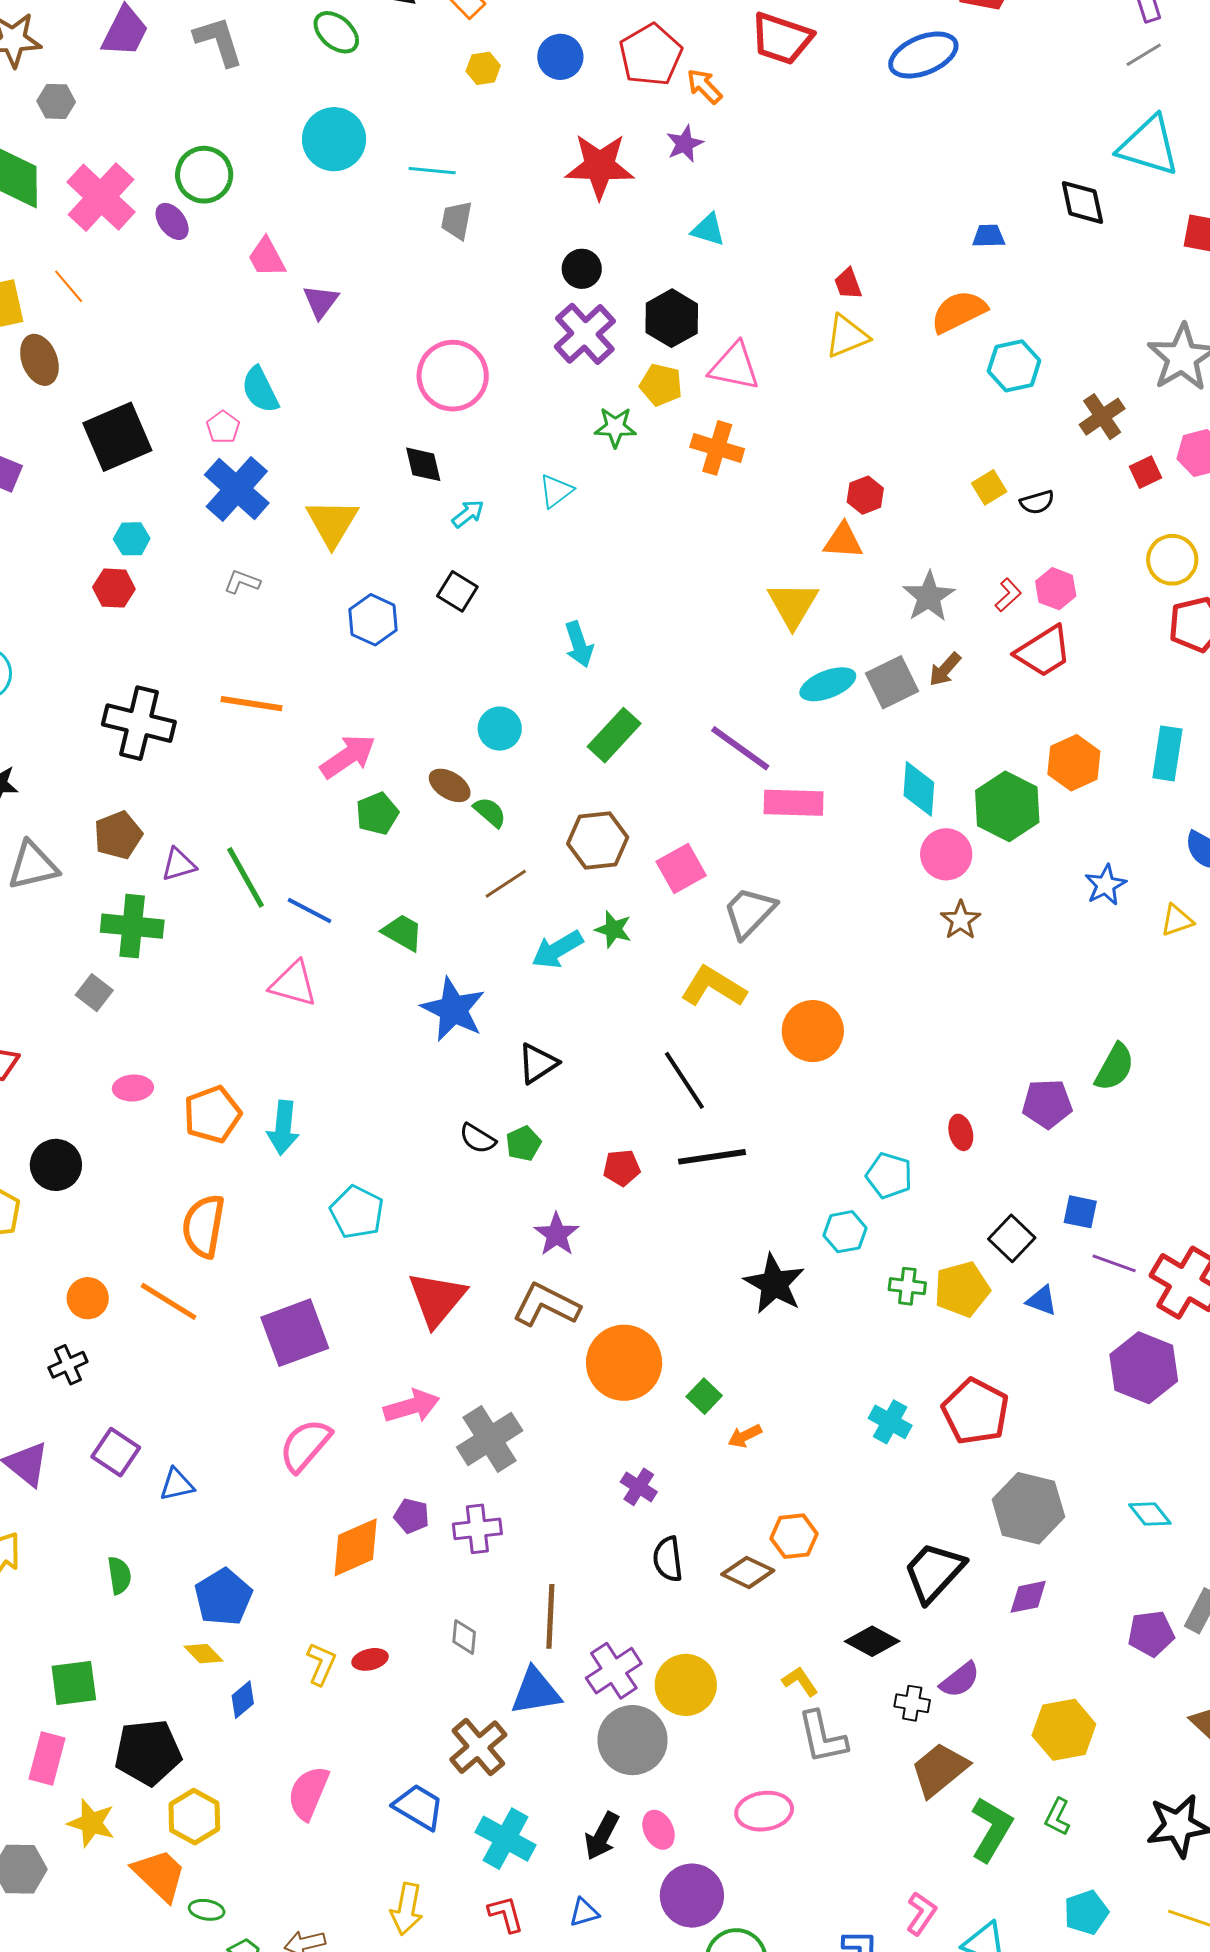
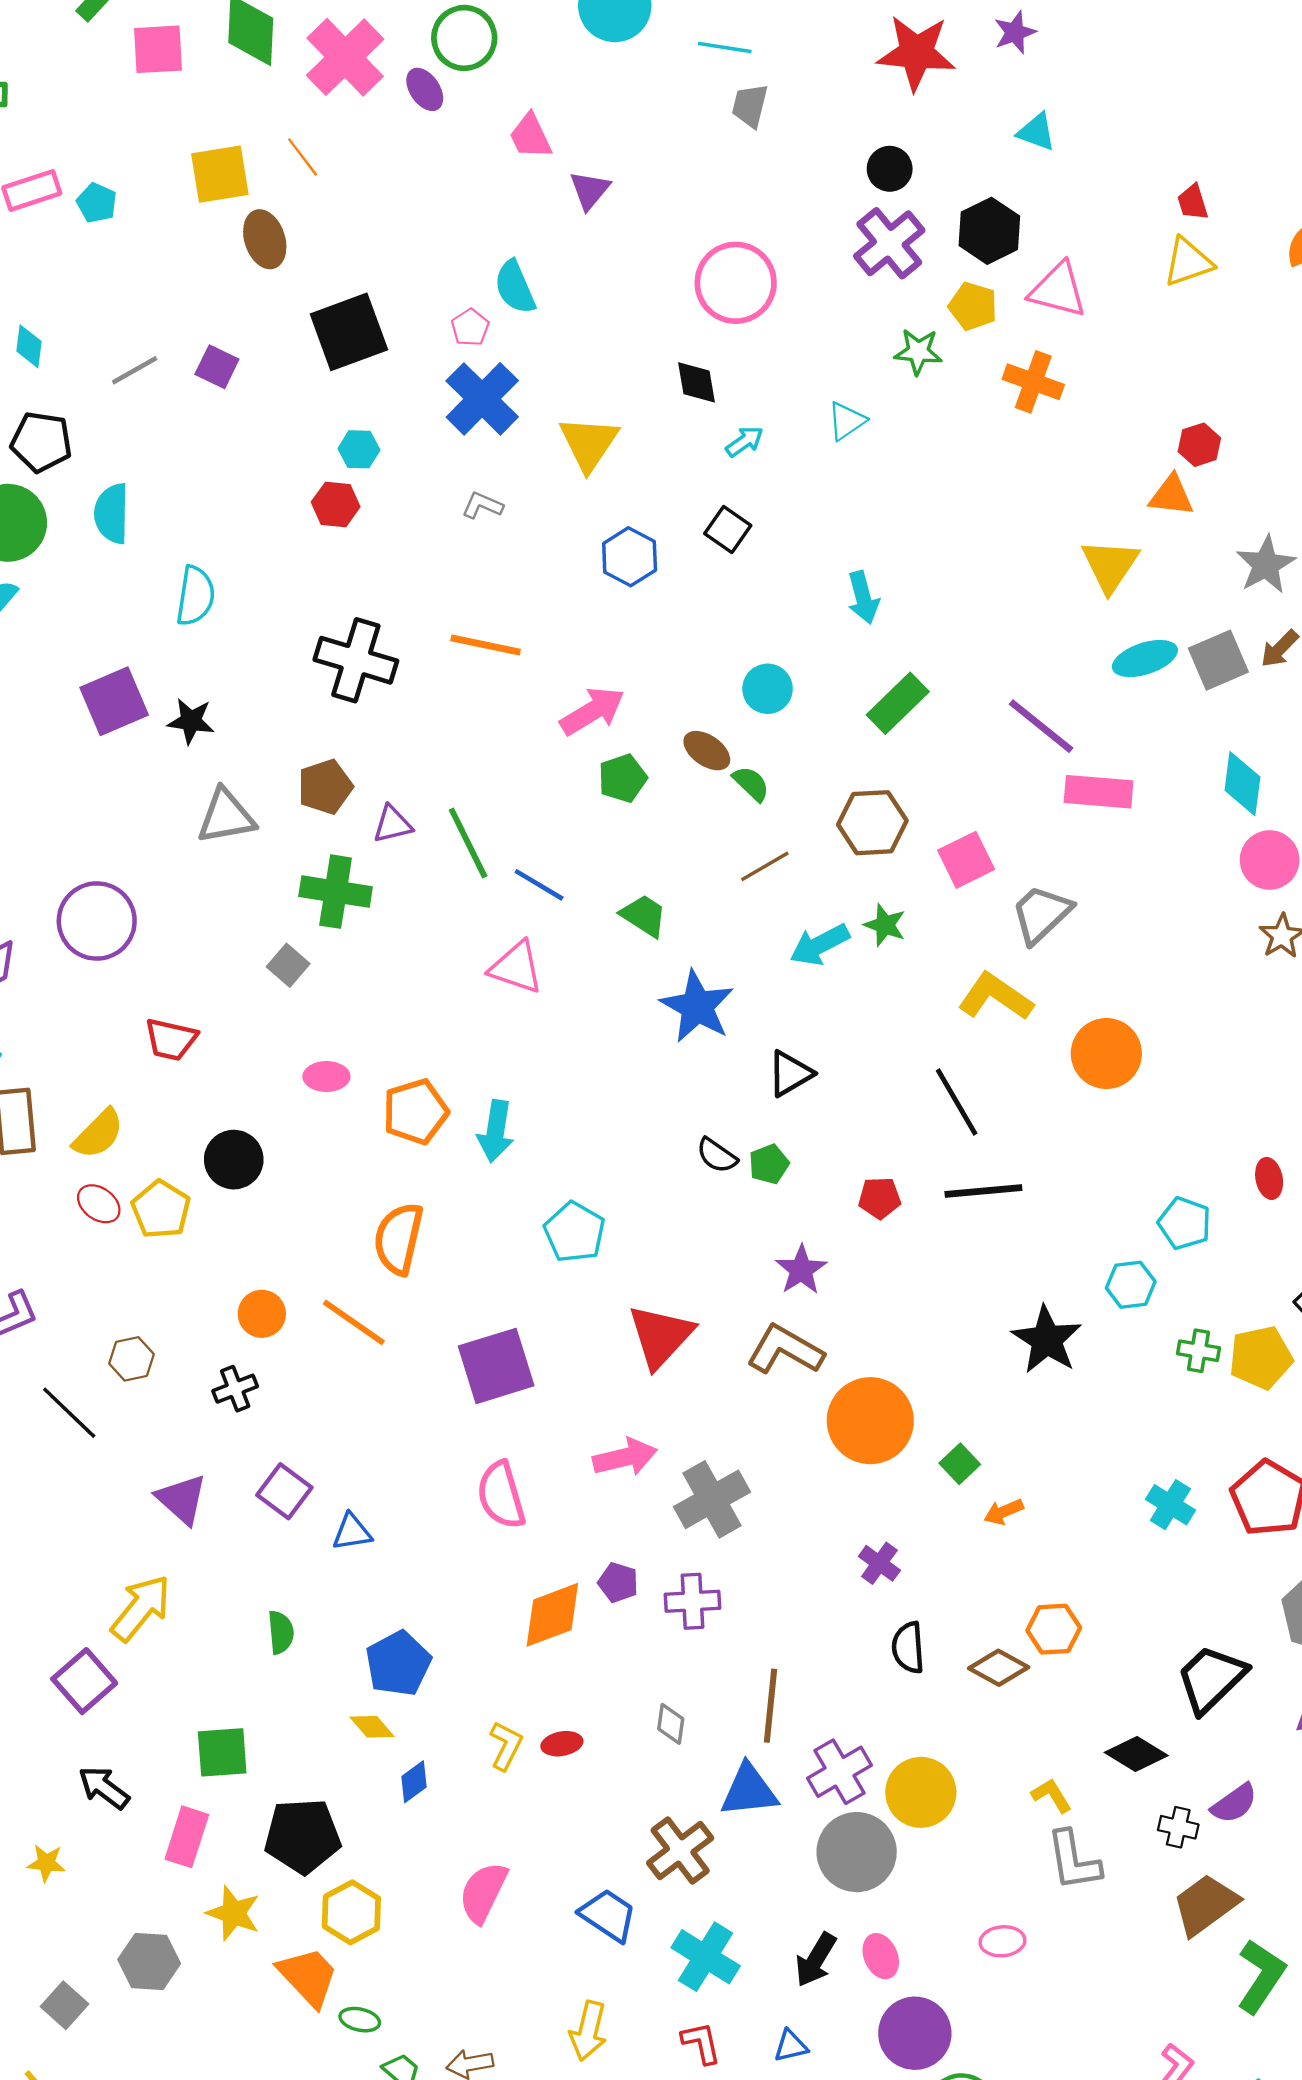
pink semicircle: (305, 1445) -> (501, 1495), turned -60
pink ellipse: (764, 1811) -> (1002, 1941), size x0.7

